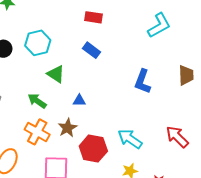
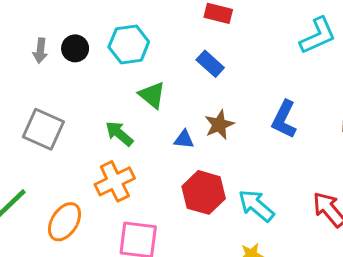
brown star: (68, 128) -> (219, 125), moved
orange cross: (37, 132) -> (115, 181), turned 30
red hexagon: (93, 149) -> (204, 192), moved

